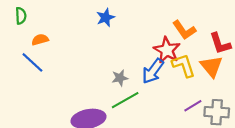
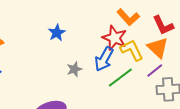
blue star: (105, 17) -> (57, 33), moved
green line: (125, 100) -> (120, 77), moved
purple line: (193, 106) -> (155, 70), moved

